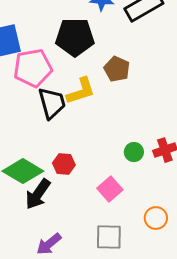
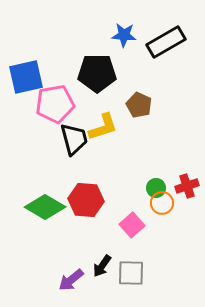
red hexagon: (64, 164) -> (86, 200), size x1.6
black arrow: (38, 194) -> (102, 266), moved, size x0.7
orange circle: (156, 218) -> (162, 203), moved

